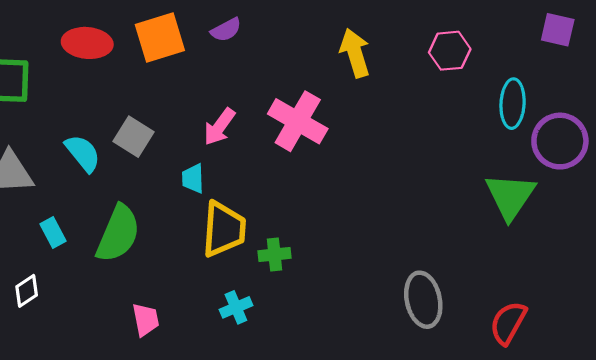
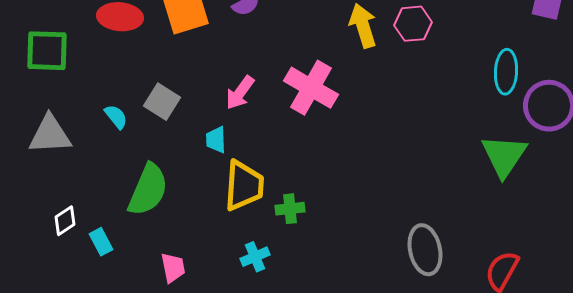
pink hexagon: (450, 51) -> (413, 24), moved
cyan semicircle: (83, 153) -> (116, 117), size x0.7
cyan rectangle: (53, 232) -> (101, 242), moved
white diamond: (27, 291) -> (65, 221), moved

